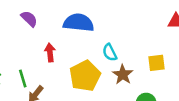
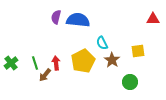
purple semicircle: (29, 19) -> (56, 17), moved, turned -120
red arrow: (50, 52) -> (56, 63), moved

